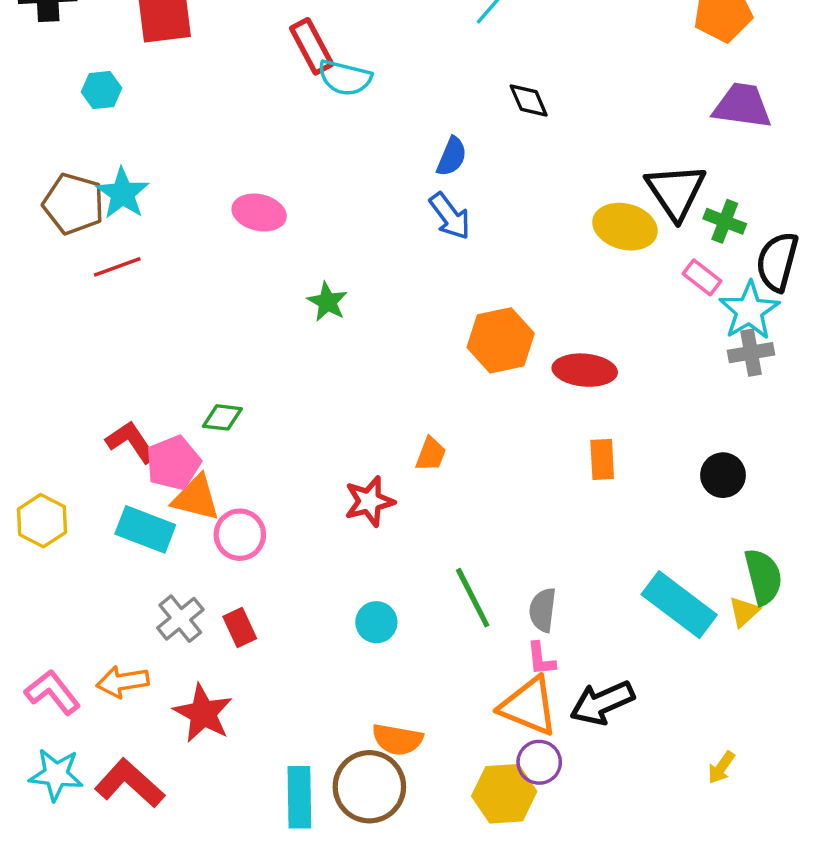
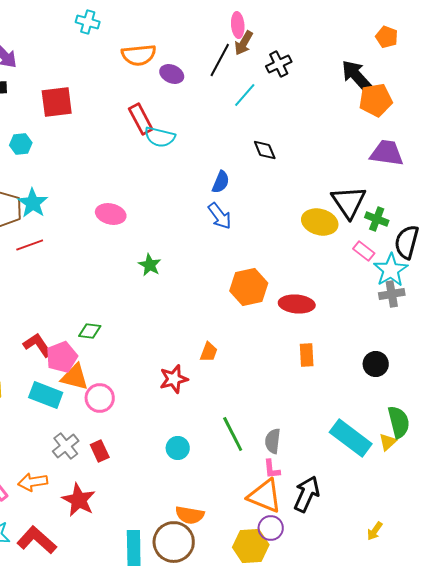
black arrow: (602, 703) -> (307, 494), turned 138

